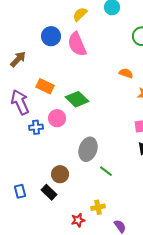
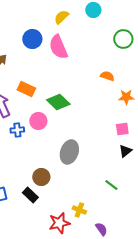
green line: (106, 171) -> (111, 185), moved
yellow cross: (98, 207) -> (79, 210), turned 32
red star: (78, 220) -> (59, 223), size x1.5

